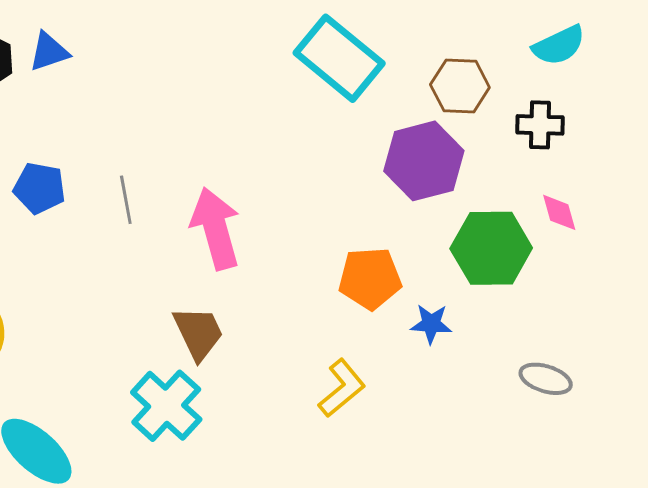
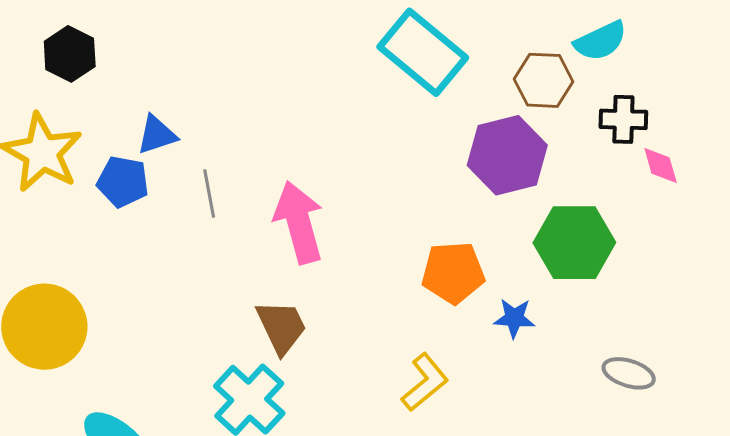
cyan semicircle: (559, 45) -> (601, 41), moved
blue triangle: (49, 52) -> (157, 135), moved
pink diamond: (559, 212) -> (661, 166), moved

